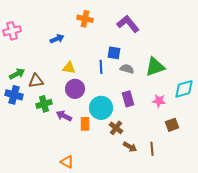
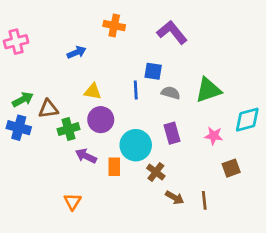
green cross: (44, 104) -> (68, 129), moved
orange triangle: (67, 162) -> (73, 202), moved, turned 32

